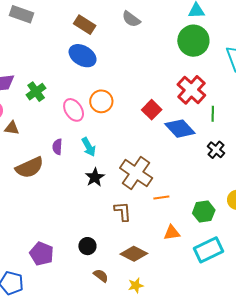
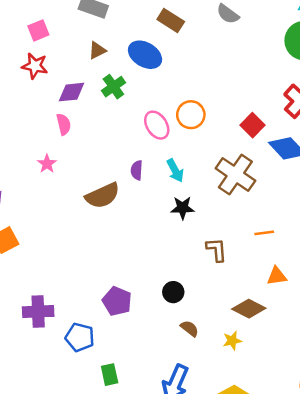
blue ellipse: (83, 56) -> (145, 55), moved
green cross: (36, 92) -> (113, 87), moved
brown triangle: (12, 128) -> (97, 50), moved, turned -35
brown cross: (136, 173) -> (235, 174), moved
black star: (95, 177) -> (183, 208), turned 30
brown diamond: (134, 254) -> (249, 309), moved

